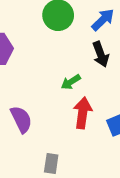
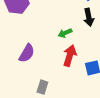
purple semicircle: (21, 119) -> (27, 53), turned 48

